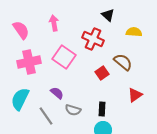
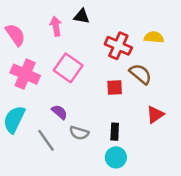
black triangle: (108, 15) -> (82, 16), moved, turned -32
red cross: (93, 39) -> (118, 46), moved
pink cross: (29, 62) -> (25, 74), turned 35
red square: (102, 73) -> (115, 88), turned 32

